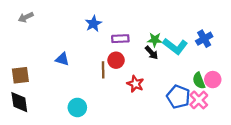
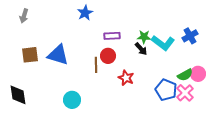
gray arrow: (26, 17) -> (24, 16), turned -48
blue star: (93, 24) -> (85, 13), moved
blue triangle: (62, 59) -> (58, 55), size x1.6
brown square: (20, 75) -> (30, 55), moved
green semicircle: (199, 81) -> (185, 75), turned -98

